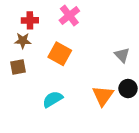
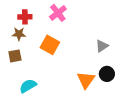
gray triangle: (122, 55) -> (102, 46), turned 40
cyan semicircle: (53, 99) -> (28, 86), moved

